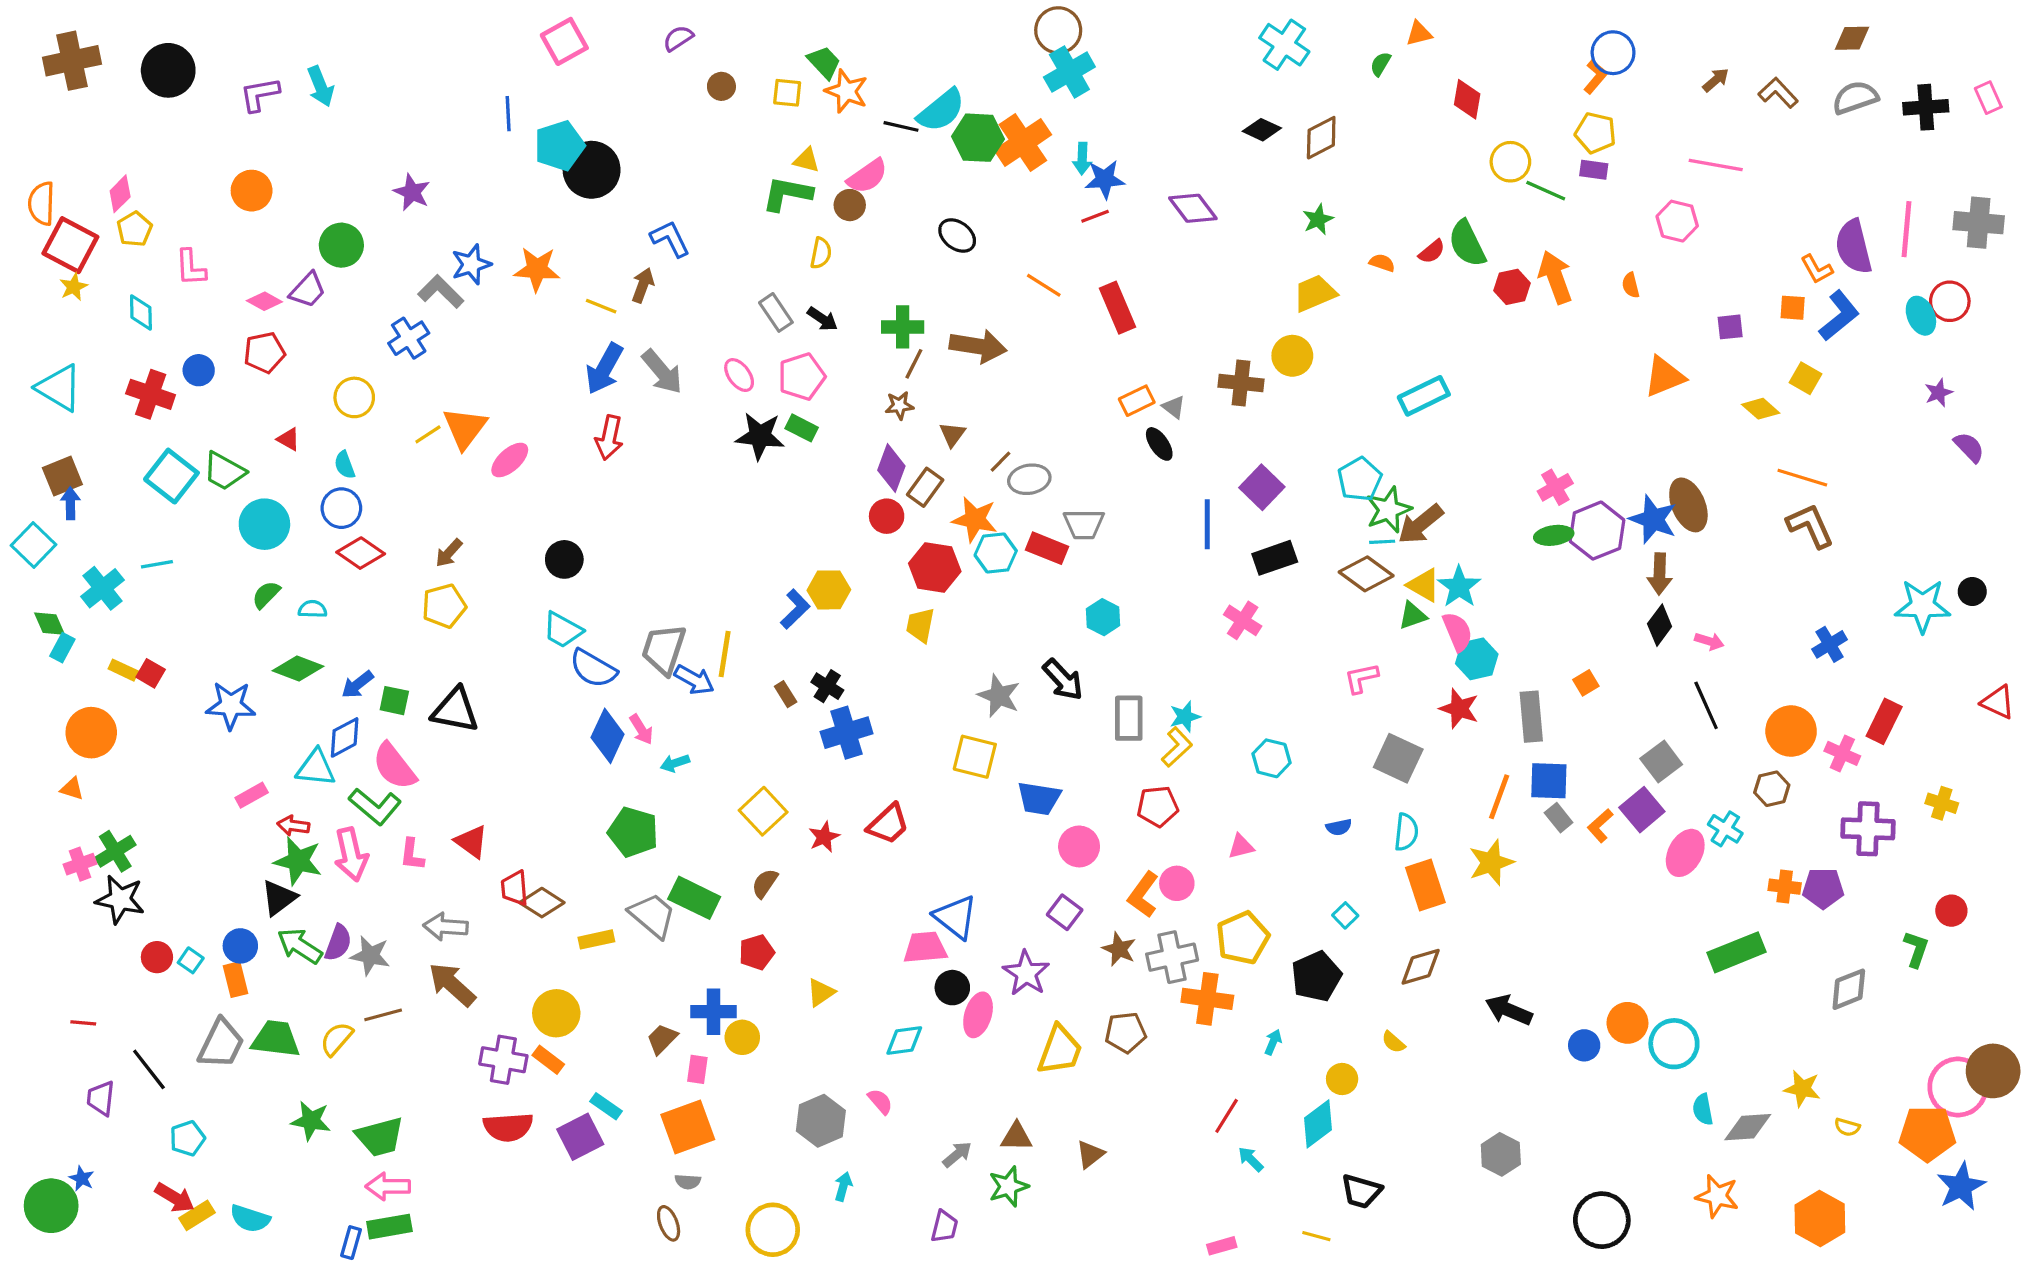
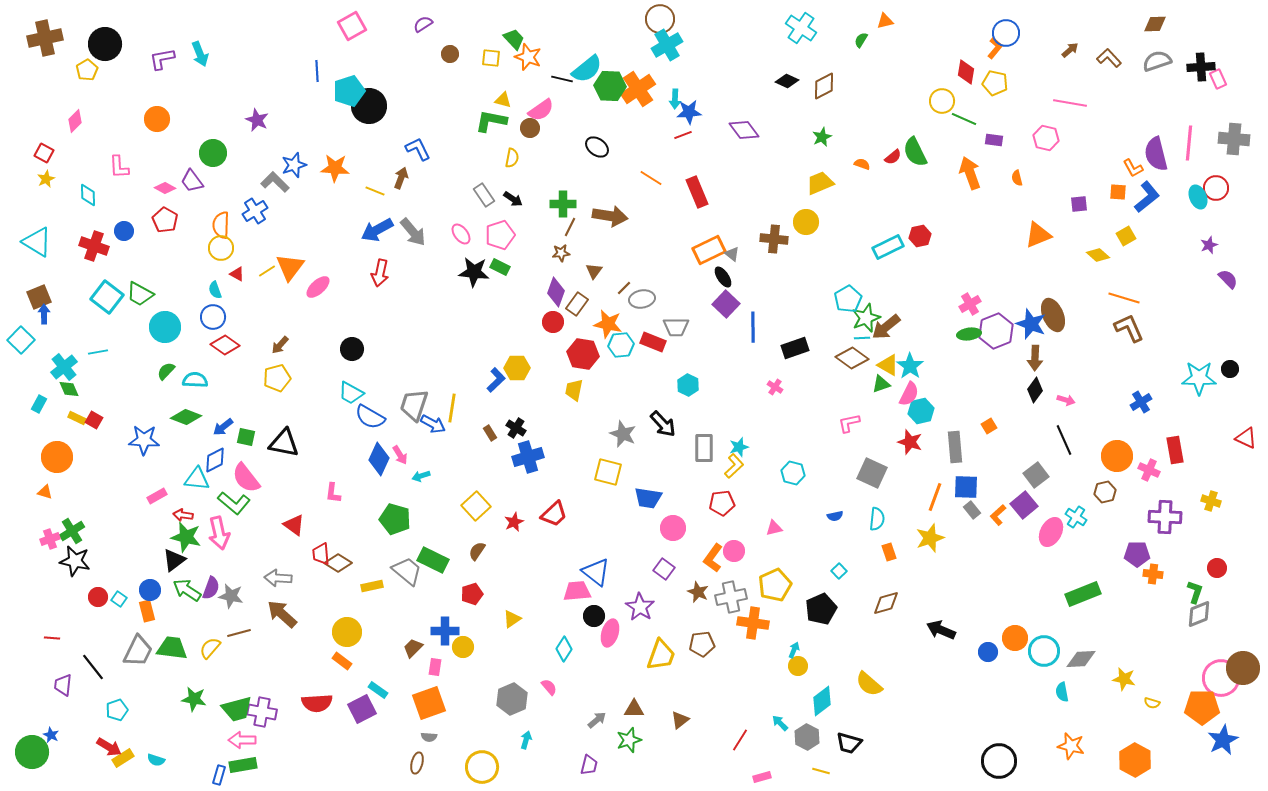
pink rectangle: (1988, 98) -> (1218, 79), moved
red diamond: (1467, 99) -> (966, 72), moved
purple rectangle: (1594, 170) -> (994, 140), moved
orange semicircle: (42, 203) -> (221, 225), moved
yellow pentagon: (135, 229) -> (87, 70), moved
red square: (70, 245) -> (44, 153), size x0.6
red hexagon: (1512, 287) -> (920, 236), moved
purple trapezoid: (308, 290) -> (192, 181), turned 100
red pentagon: (264, 353) -> (165, 220), turned -30
blue arrow: (604, 369) -> (377, 230), turned 32
yellow square: (1805, 378) -> (1126, 236), turned 30
orange rectangle: (1137, 401) -> (709, 250), size x1.5
red triangle: (288, 439) -> (237, 274), moved
purple square: (1262, 487) -> (726, 304), moved
cyan semicircle: (313, 609) -> (195, 380), size x1.4
pink cross: (1243, 620) -> (775, 387), size x0.7
green diamond: (50, 624) -> (69, 389), moved
pink semicircle: (1457, 632) -> (909, 394), turned 50
red rectangle: (1884, 721) -> (1175, 450), turned -36
pink L-shape: (412, 854) -> (333, 493), moved
orange rectangle: (1425, 885) -> (889, 552), size x0.6
orange cross: (1785, 887) -> (1153, 574), moved
gray diamond: (1849, 989) -> (1199, 614), moved
cyan diamond: (904, 1041) -> (564, 649), turned -50
yellow semicircle: (1393, 1042) -> (869, 684), moved, size x1.8
purple cross: (503, 1060) -> (262, 712), moved
yellow circle: (1342, 1079) -> (798, 666), moved
red line: (1227, 1116) -> (740, 740), moved
gray diamond: (1748, 1127) -> (1081, 659), moved
gray hexagon: (1501, 1154) -> (807, 737), moved
cyan semicircle: (250, 1219) -> (156, 760), size x0.7
brown ellipse: (669, 1223) -> (417, 763), turned 35

